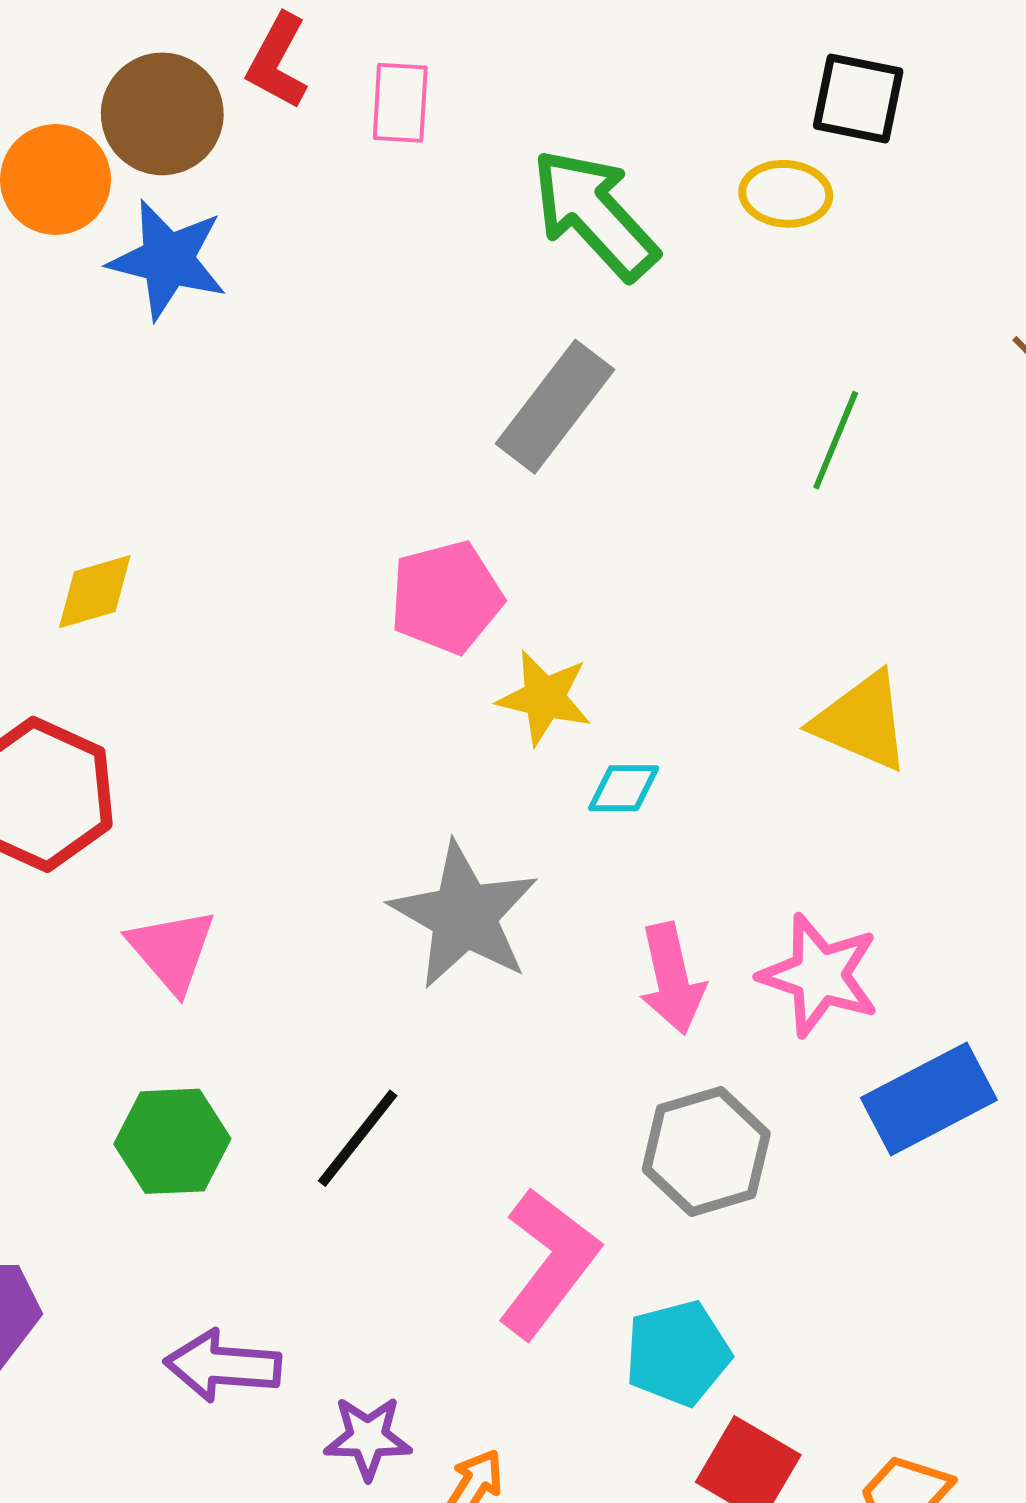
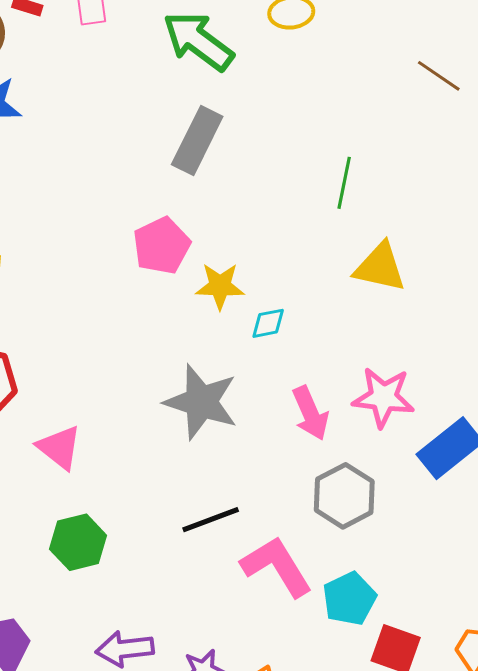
green line: (836, 440) -> (344, 183), moved
black line: (358, 1138) -> (211, 520), moved, turned 42
pink L-shape: (548, 1263) -> (277, 566), turned -58

